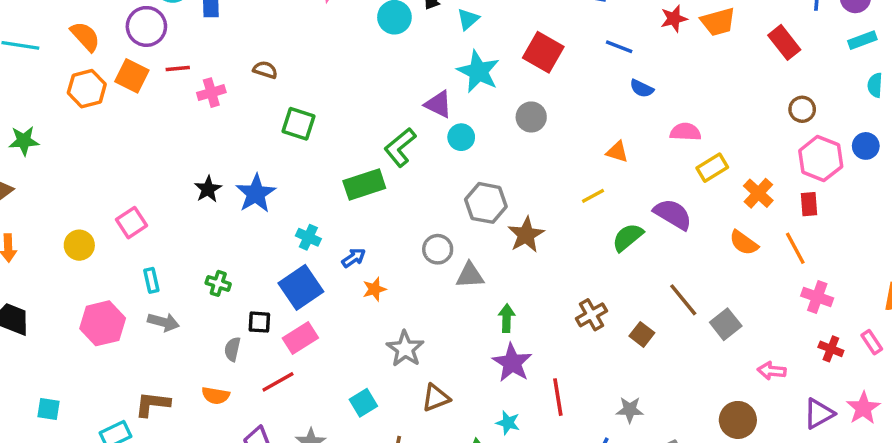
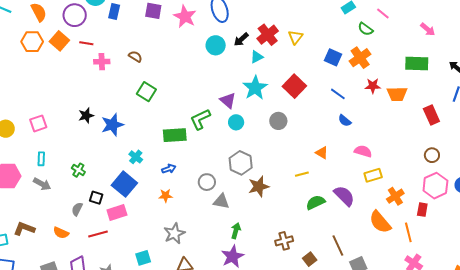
orange semicircle: (744, 243) -> (380, 222), size x1.4
blue arrow: (354, 258) -> (169, 169), moved
blue square: (301, 287) -> (124, 184), turned -30

